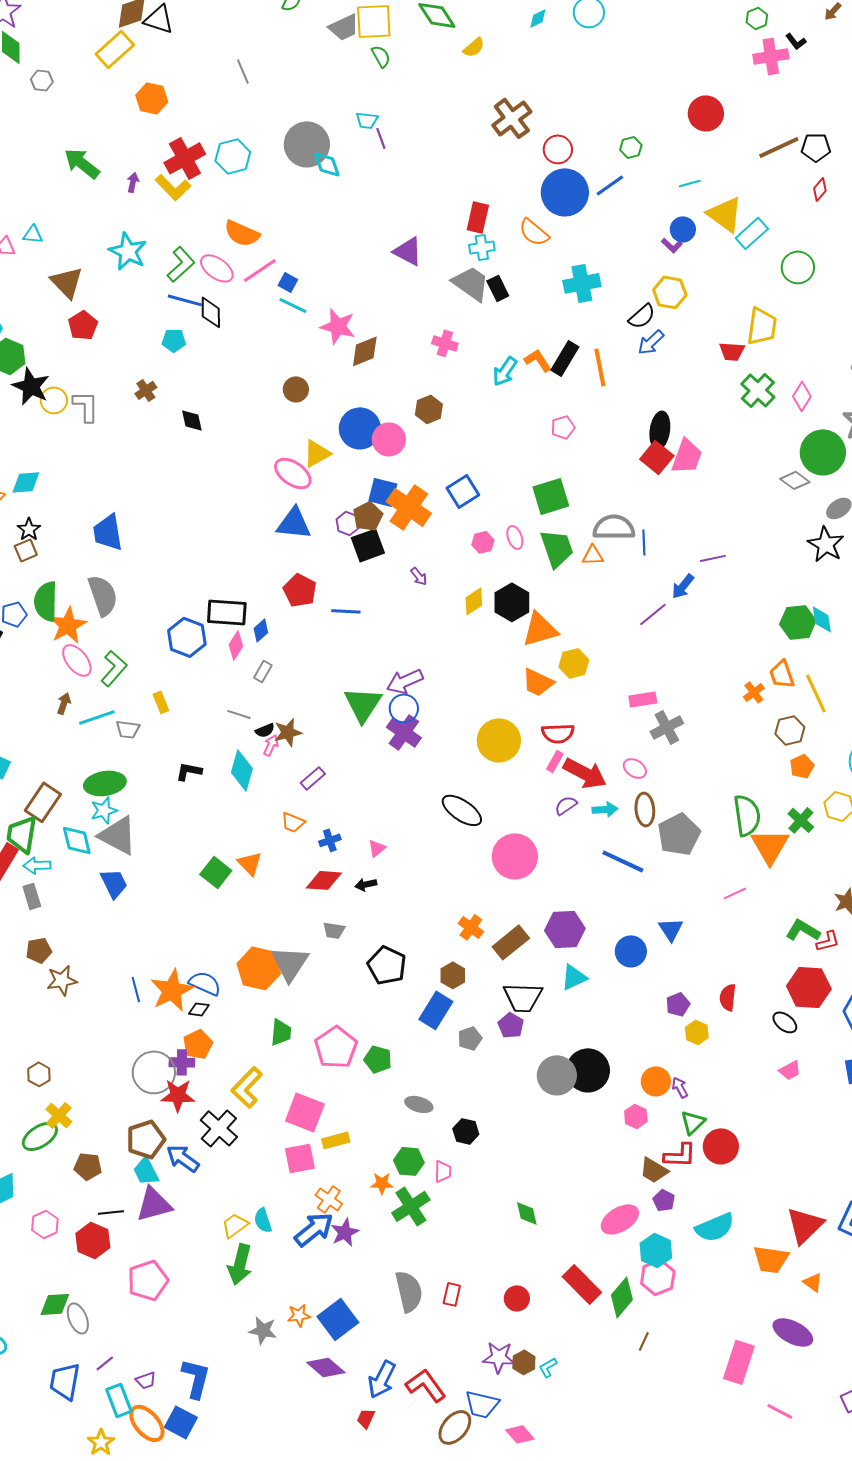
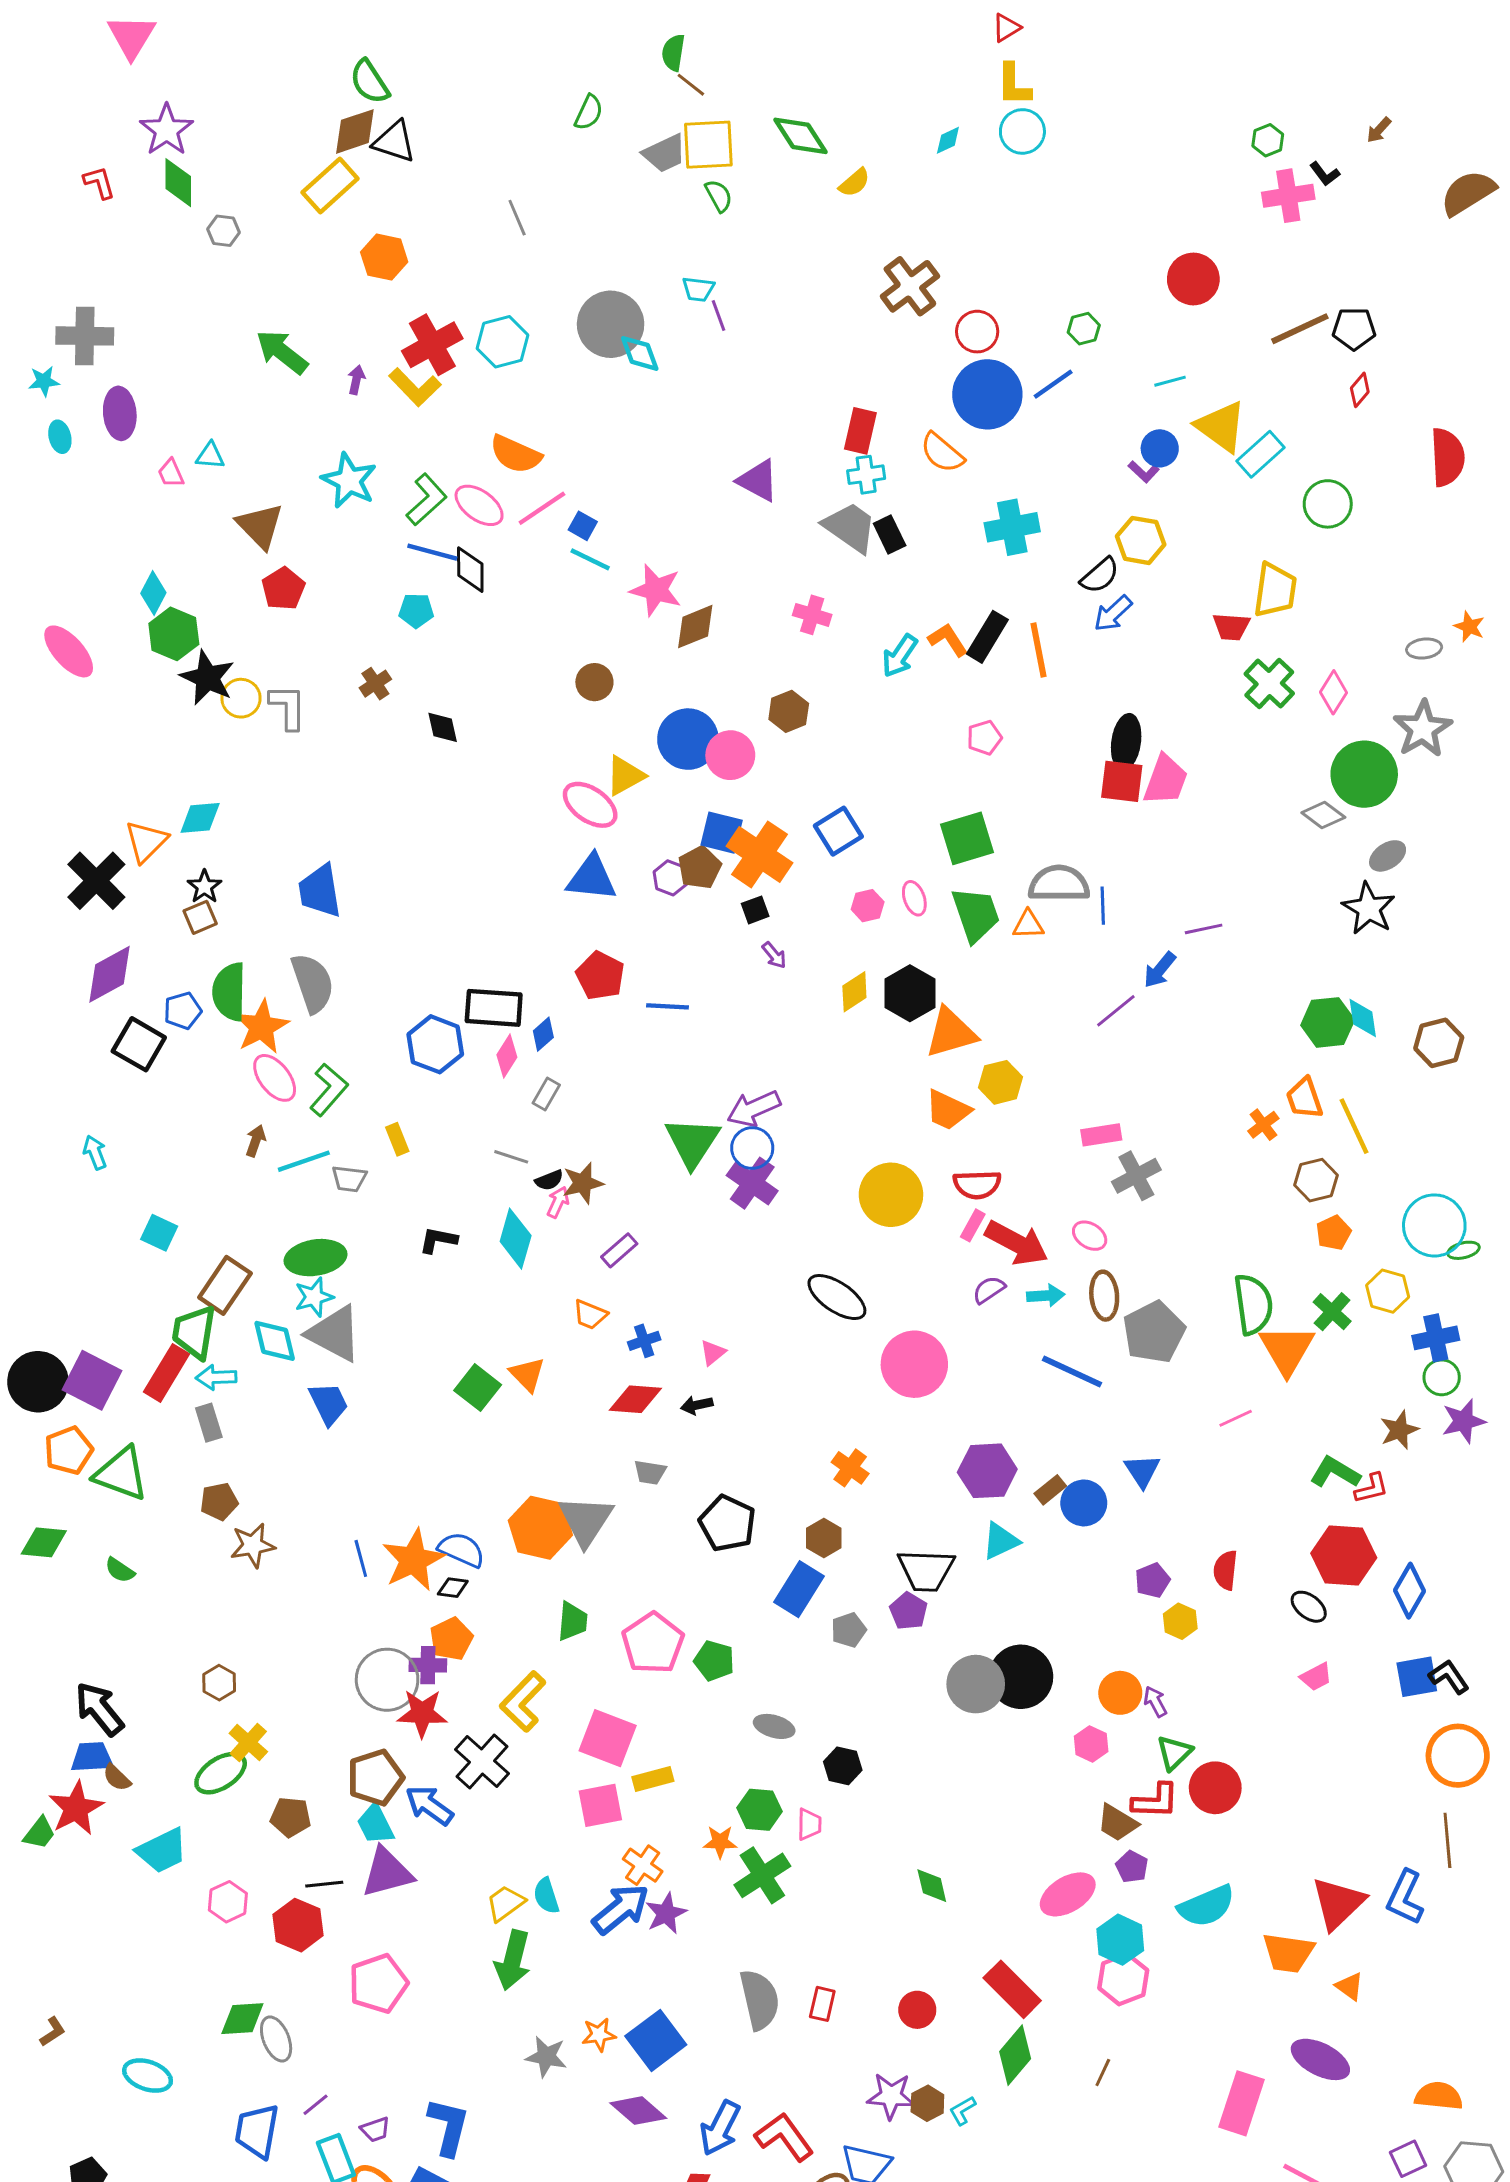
red square: (657, 457) -> (1122, 781), turned -32
black square: (368, 545) -> (755, 910), moved, size x0.6
brown rectangle: (511, 942) -> (1050, 1490), moved, size x0.6
green diamond: (622, 1297) -> (1015, 2055), moved

